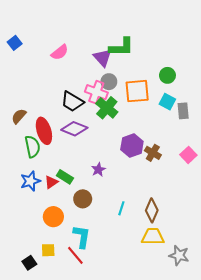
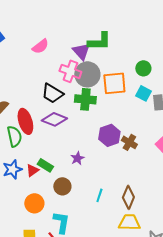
gray circle: (109, 82) -> (87, 74), size x1.6
pink cross: (96, 92) -> (70, 71), moved
green cross: (107, 108) -> (85, 99), turned -35

